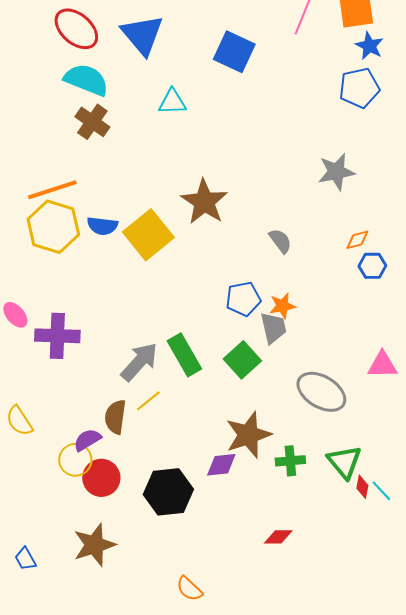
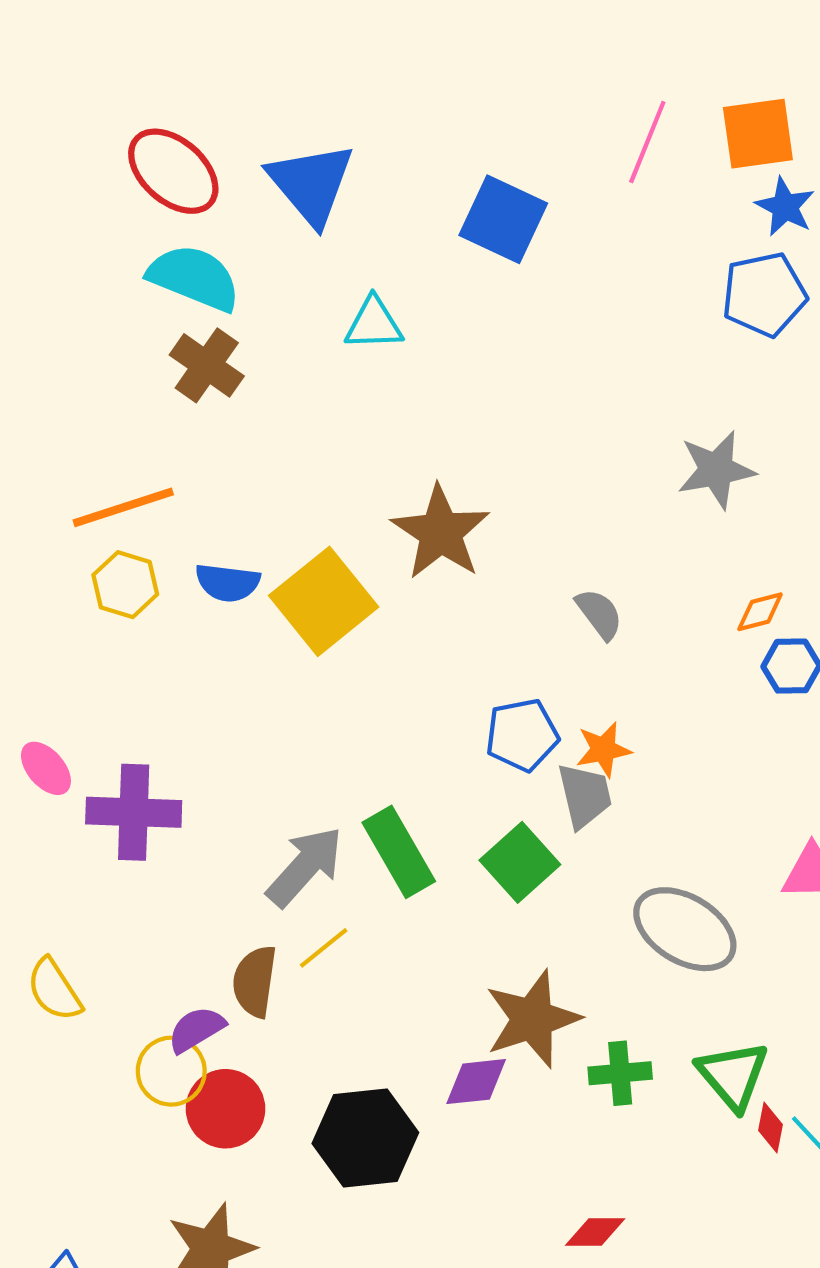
yellow hexagon: (53, 227) -> (125, 585), size x0.6

